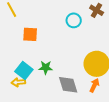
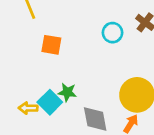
cyan square: (24, 70) -> (50, 102), moved

